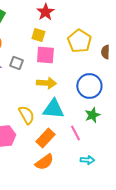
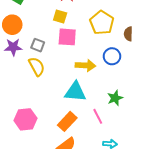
yellow arrow: (46, 83) -> (86, 65), moved
blue circle: (89, 86) -> (112, 56), moved, size x0.7
yellow semicircle: (26, 115) -> (37, 66), moved

